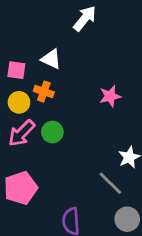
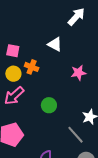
white arrow: (85, 18) -> (76, 17), moved
white triangle: (51, 59) -> (55, 44), moved
green circle: (52, 132) -> (49, 105), moved

